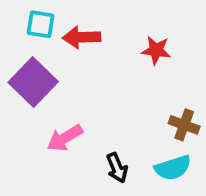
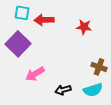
black arrow: (117, 168) -> (63, 90), turned 98

